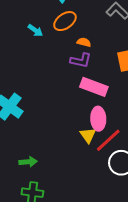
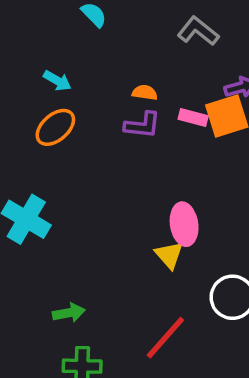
orange ellipse: (65, 21) -> (55, 127), moved
pink rectangle: (94, 87) -> (193, 118), moved, size x0.6
red line: (108, 140) -> (165, 338), moved

